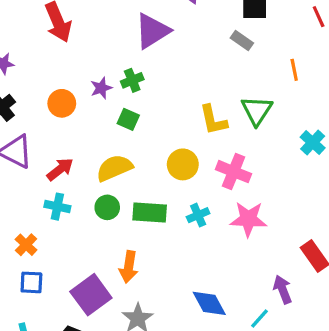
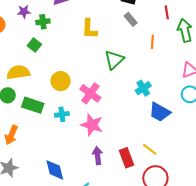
gray rectangle: (242, 40) -> (131, 19), moved
orange line: (294, 70) -> (152, 42), moved
purple star: (101, 88) -> (24, 12), moved
yellow L-shape: (213, 120) -> (89, 29), moved
purple arrow: (283, 290) -> (98, 156), moved

